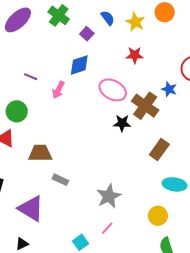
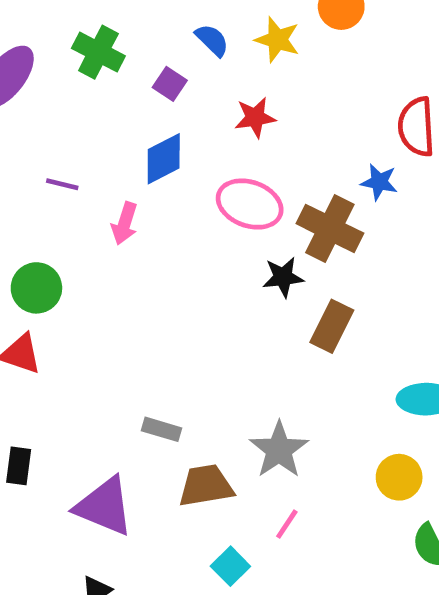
red star: (135, 55) -> (255, 118), moved
purple line: (31, 77) -> (62, 184), moved
brown rectangle: (159, 150) -> (332, 326), moved
brown trapezoid: (40, 153) -> (206, 486), moved

